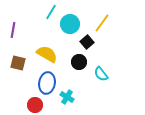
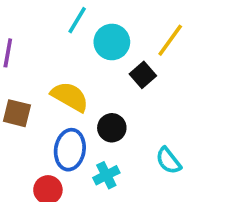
black circle: (79, 62) -> (112, 128), moved
cyan semicircle: (101, 74) -> (168, 161), moved
cyan cross: (67, 97) -> (106, 175), turned 32

